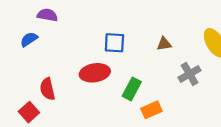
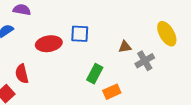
brown triangle: (164, 44) -> (125, 47), moved
red ellipse: (95, 73) -> (49, 44), moved

